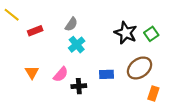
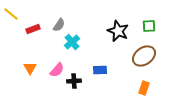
gray semicircle: (71, 24) -> (59, 25), moved
green square: (151, 34) -> (149, 26), moved, turned 32
brown ellipse: (140, 68) -> (144, 56), moved

